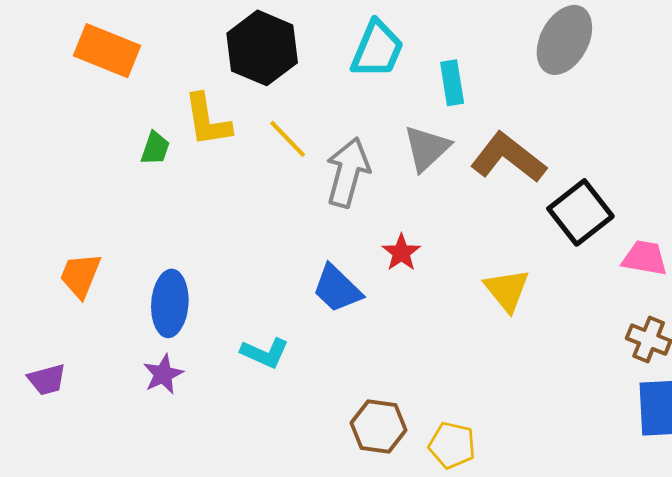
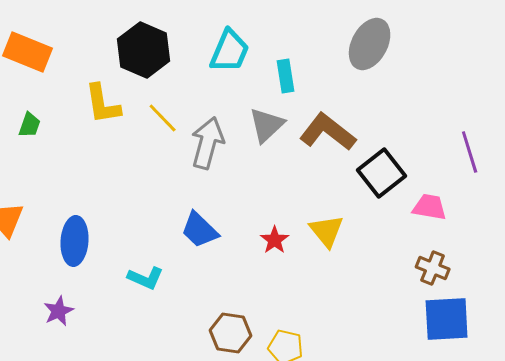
green trapezoid: (155, 148) -> (30, 125), moved
red star: (401, 253) -> (275, 240), moved
purple star: (163, 374) -> (59, 311), moved

